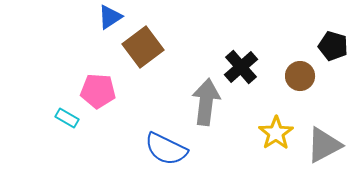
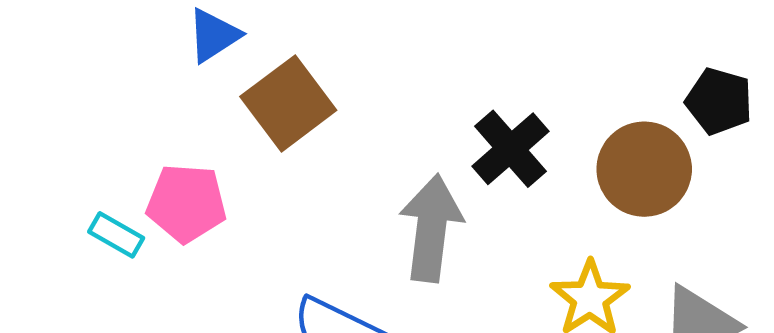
brown circle: (300, 76) -> (644, 169), size x1.4
cyan rectangle: (67, 118) -> (116, 235), moved

